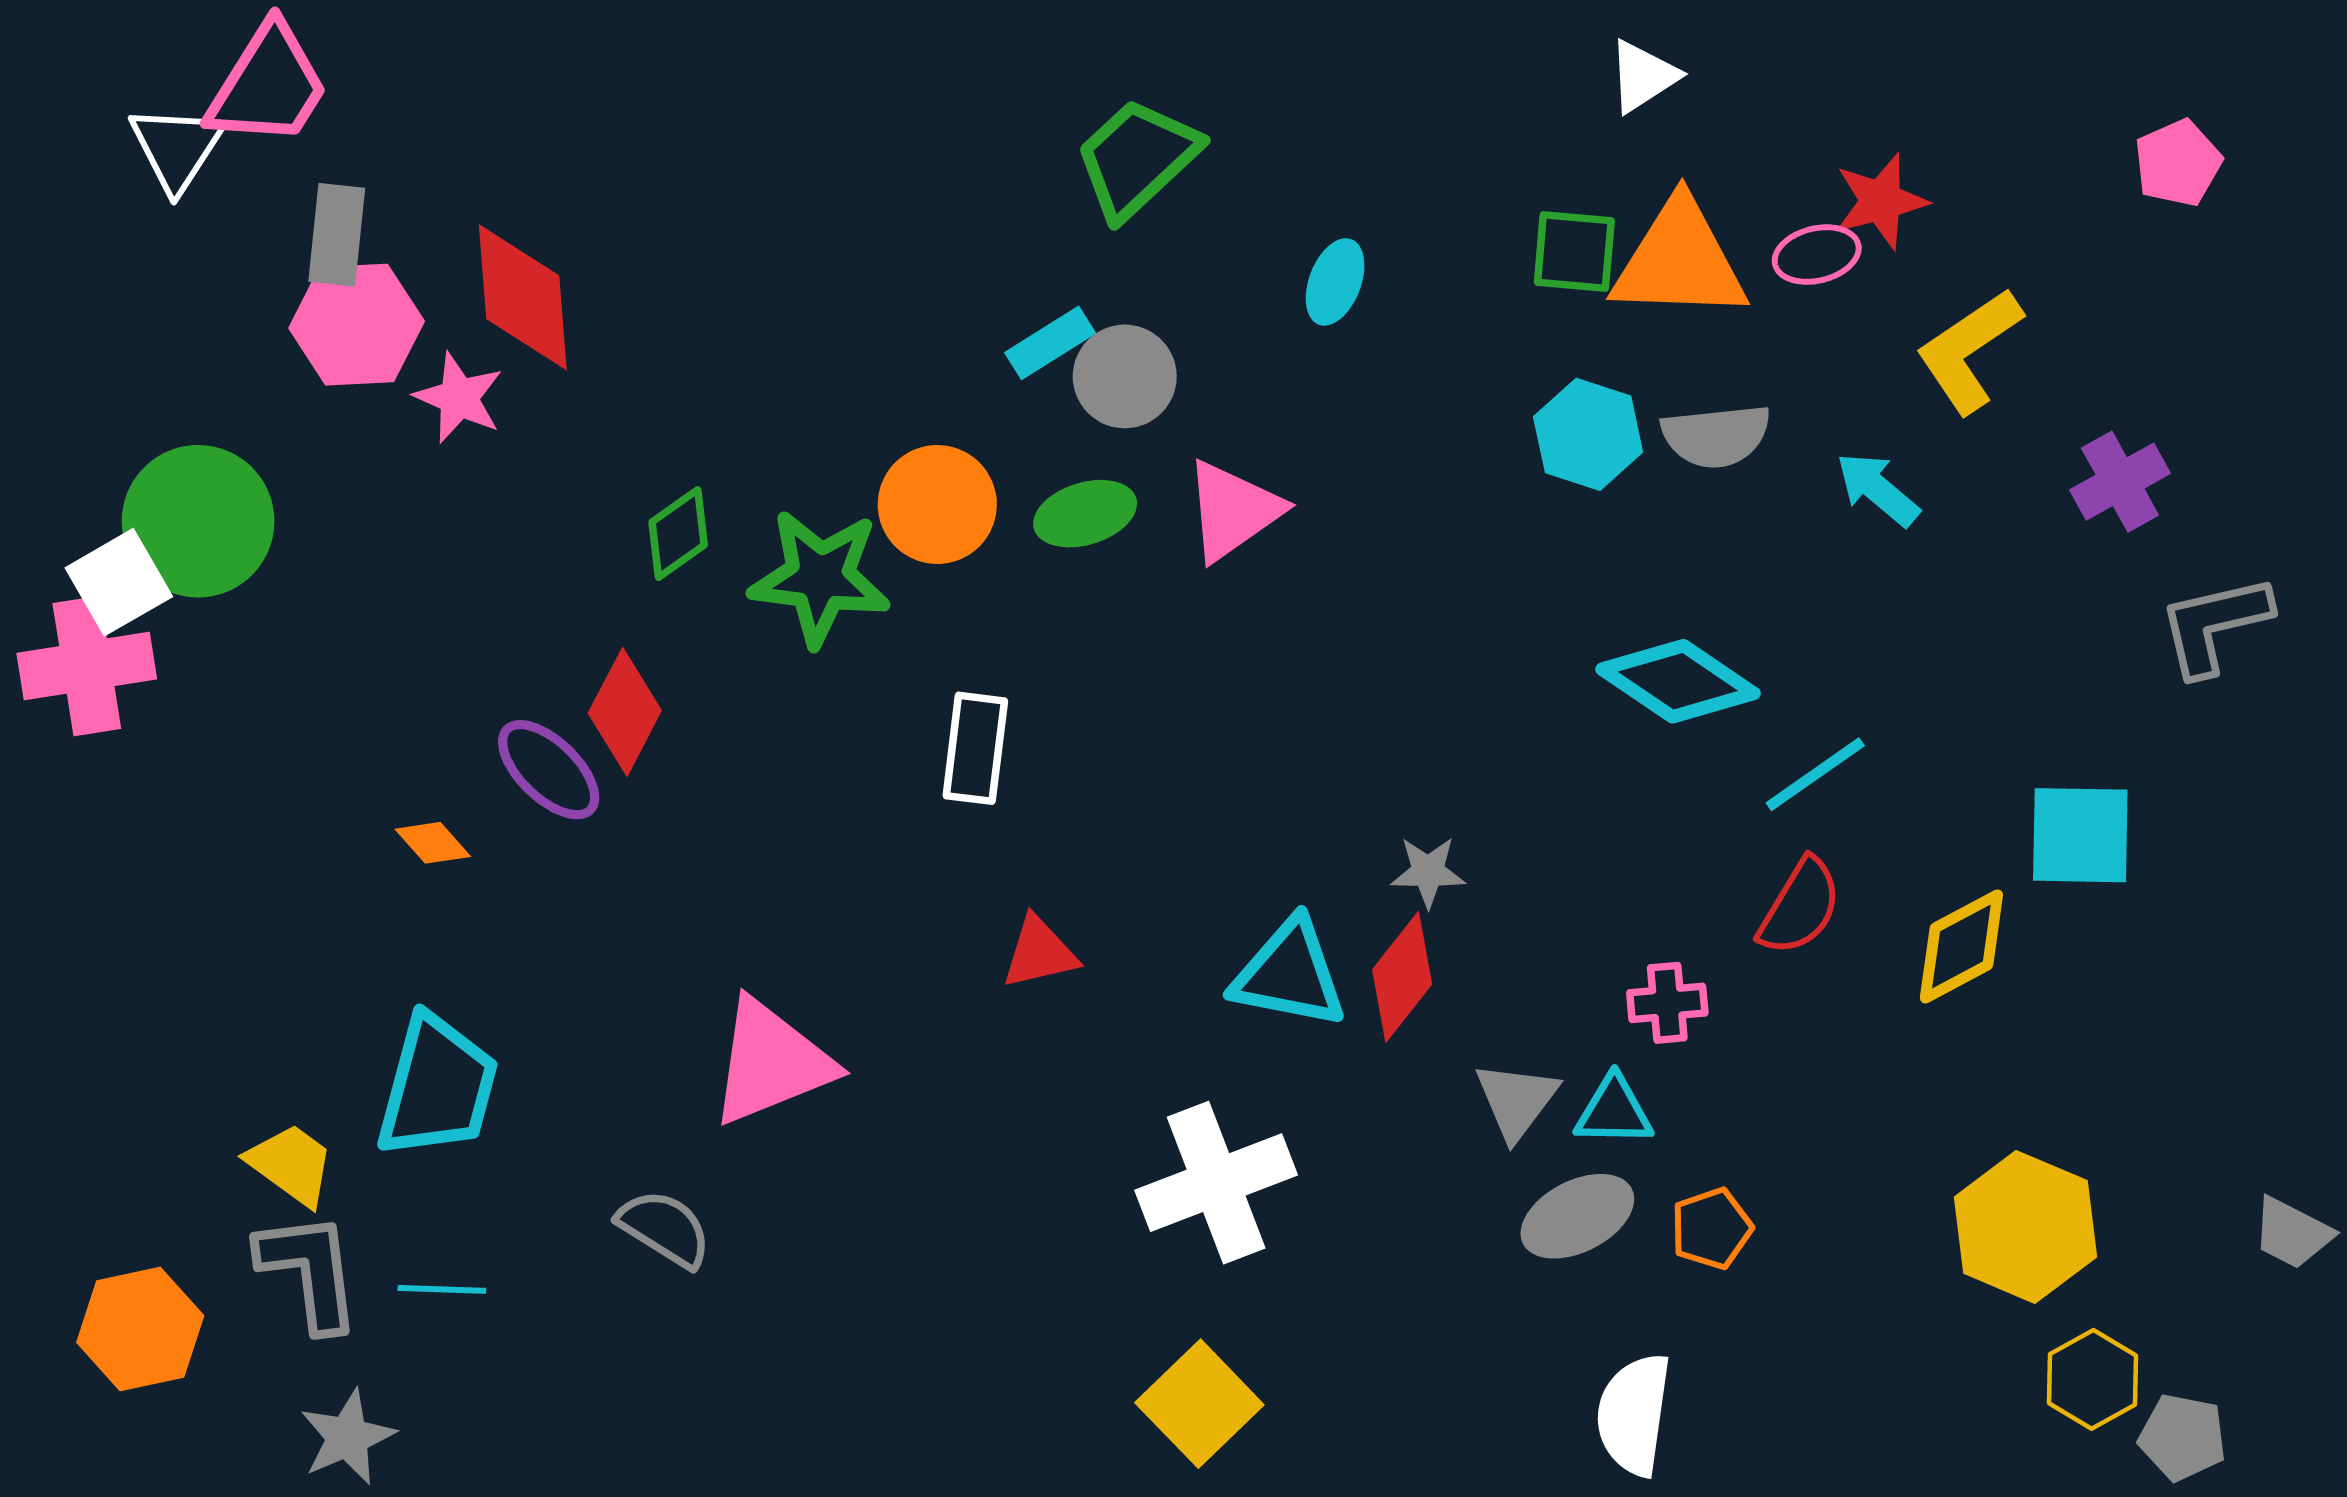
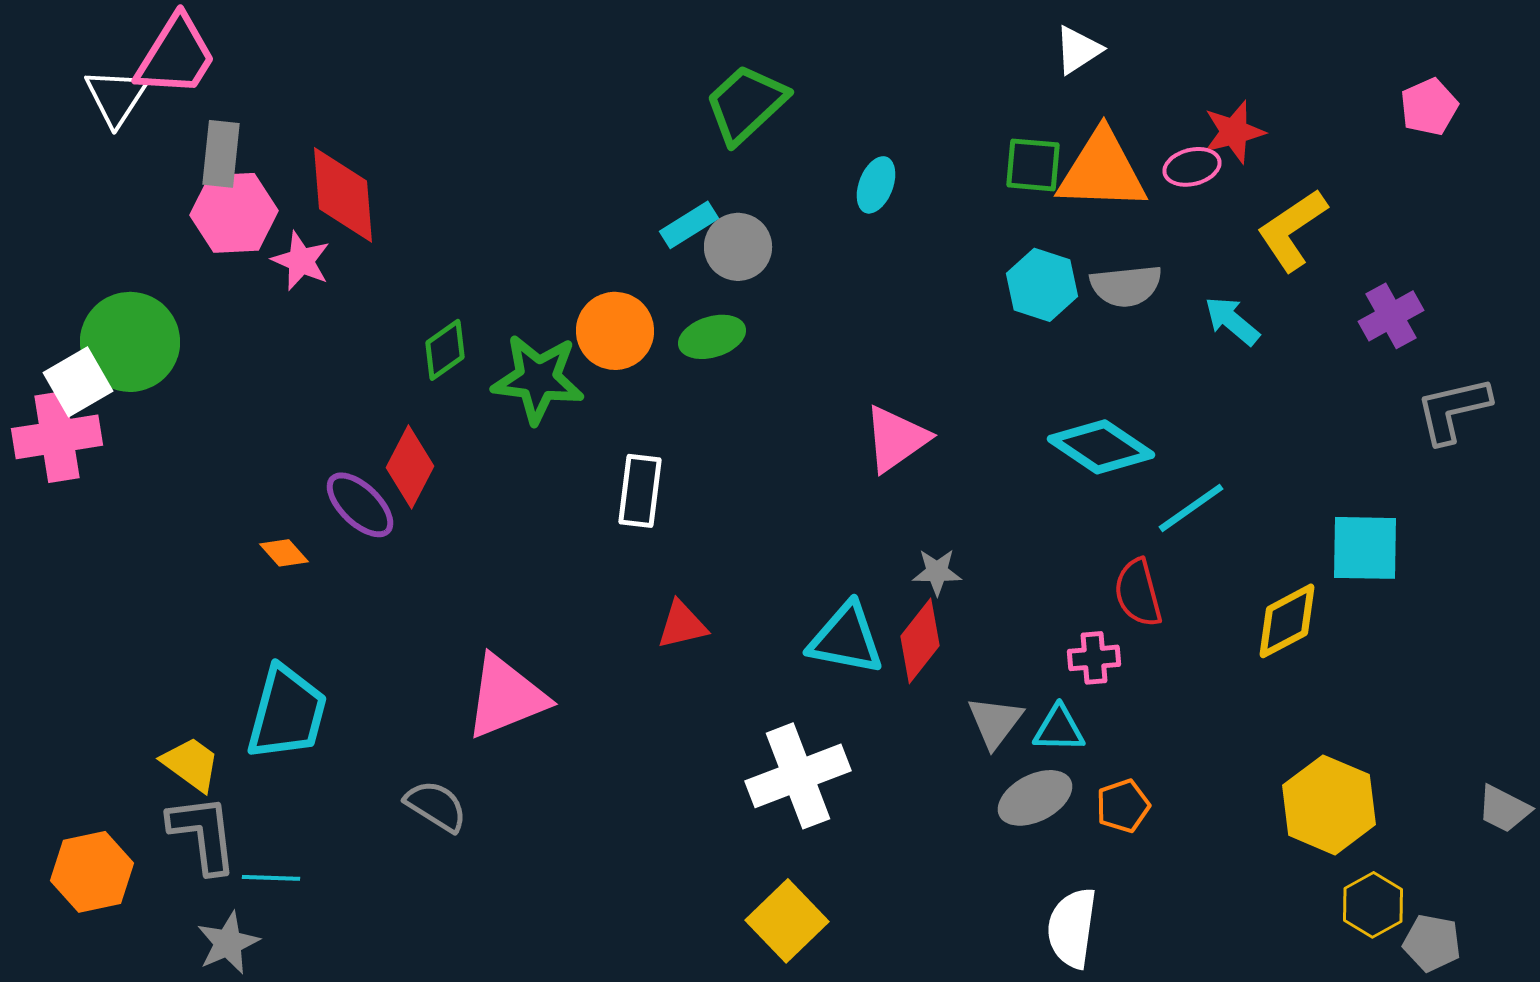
pink triangle: (1233, 511) -> (896, 439), moved
red semicircle: (1800, 907) -> (1138, 593), moved, turned 134
cyan line: (442, 1289) -> (271, 878), moved

